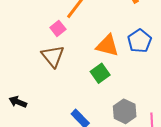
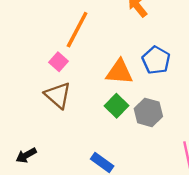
black arrow: (18, 102) -> (26, 155), turned -42
gray hexagon: (125, 111) -> (148, 112), moved

